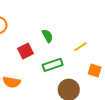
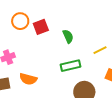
red square: (25, 51) -> (41, 27), moved

